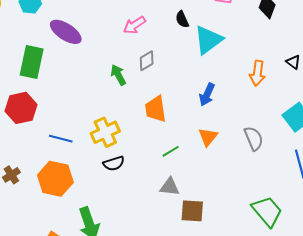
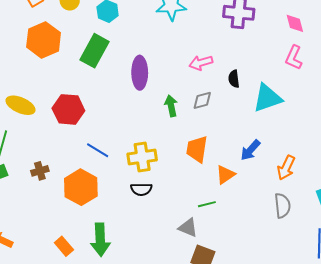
black semicircle: (182, 19) -> (234, 79), moved
purple ellipse: (66, 32) -> (140, 73), moved, turned 40
green rectangle: (32, 62) -> (94, 51), moved
orange arrow: (257, 73) -> (286, 168), moved
orange triangle: (208, 137) -> (225, 175), moved
green line: (171, 151) -> (207, 204), moved

